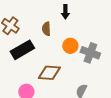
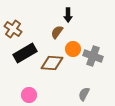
brown semicircle: (46, 29) -> (57, 32), moved, turned 40
brown diamond: (49, 73) -> (52, 63), moved

